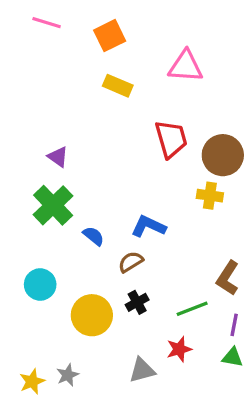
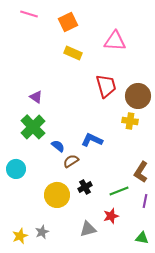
brown semicircle: (131, 262) -> (71, 161), moved
cyan circle: (40, 285) -> (16, 169), moved
green triangle: (232, 357) -> (142, 238), moved

